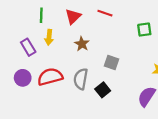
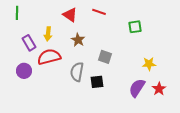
green line: (41, 15) -> (17, 13), moved
red triangle: (73, 16) -> (70, 15), turned -42
red semicircle: (50, 77) -> (49, 57), moved
black square: (103, 90) -> (97, 82), turned 32

